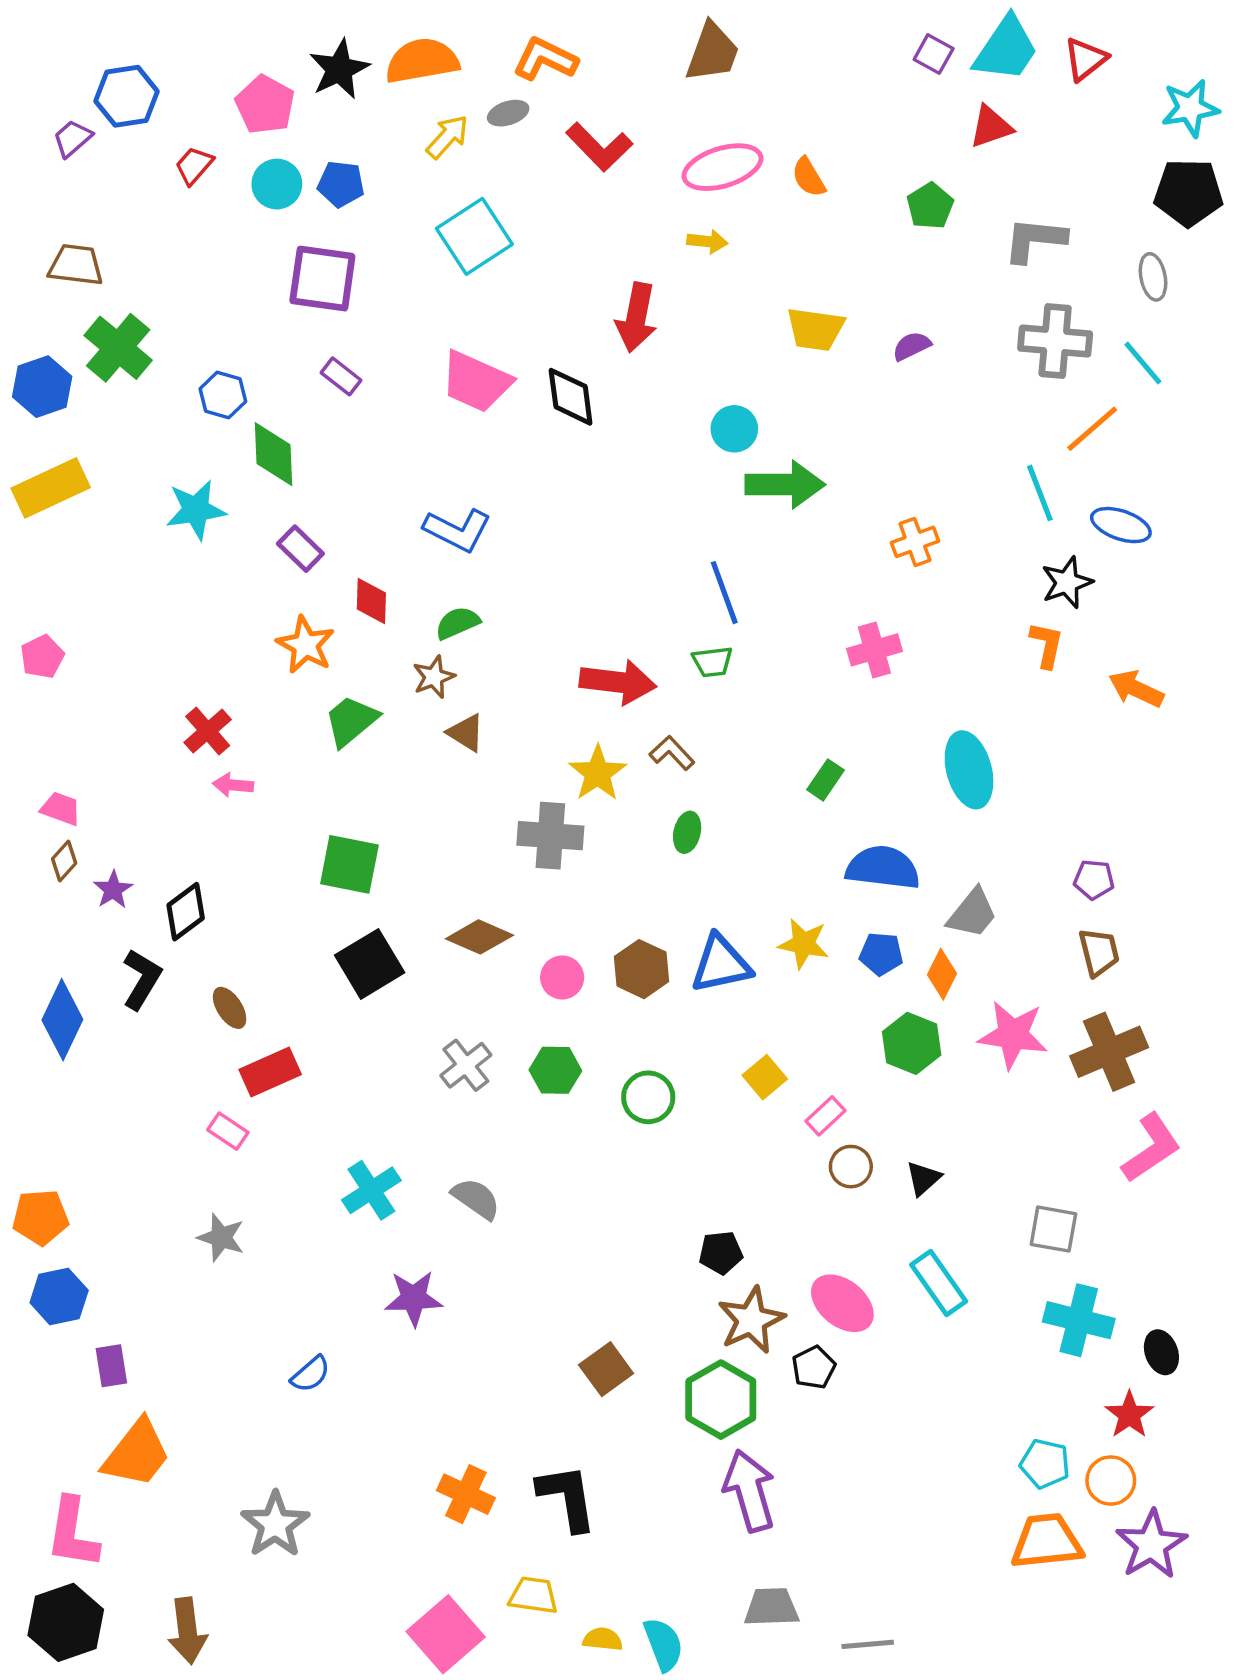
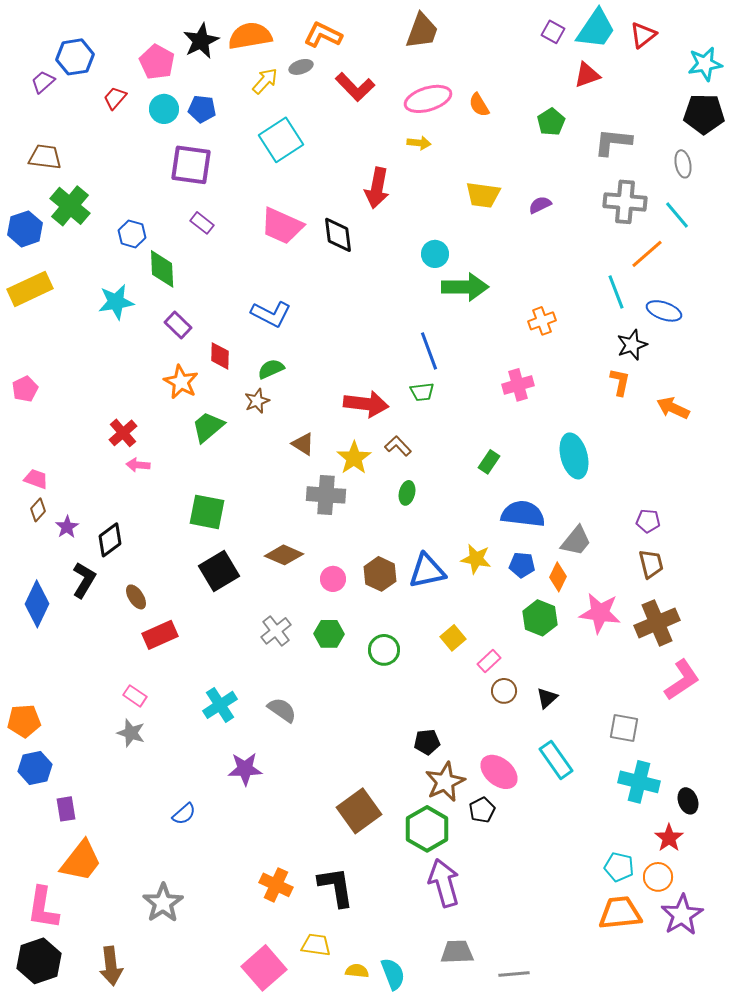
brown triangle: (466, 733) -> (303, 444), moved
pink rectangle: (228, 1131) -> (135, 696), moved
brown square: (606, 1369) -> (359, 811), size x1.4

